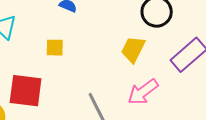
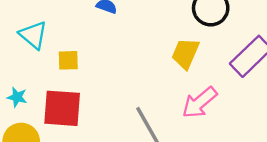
yellow square: (55, 48) -> (68, 60), moved

